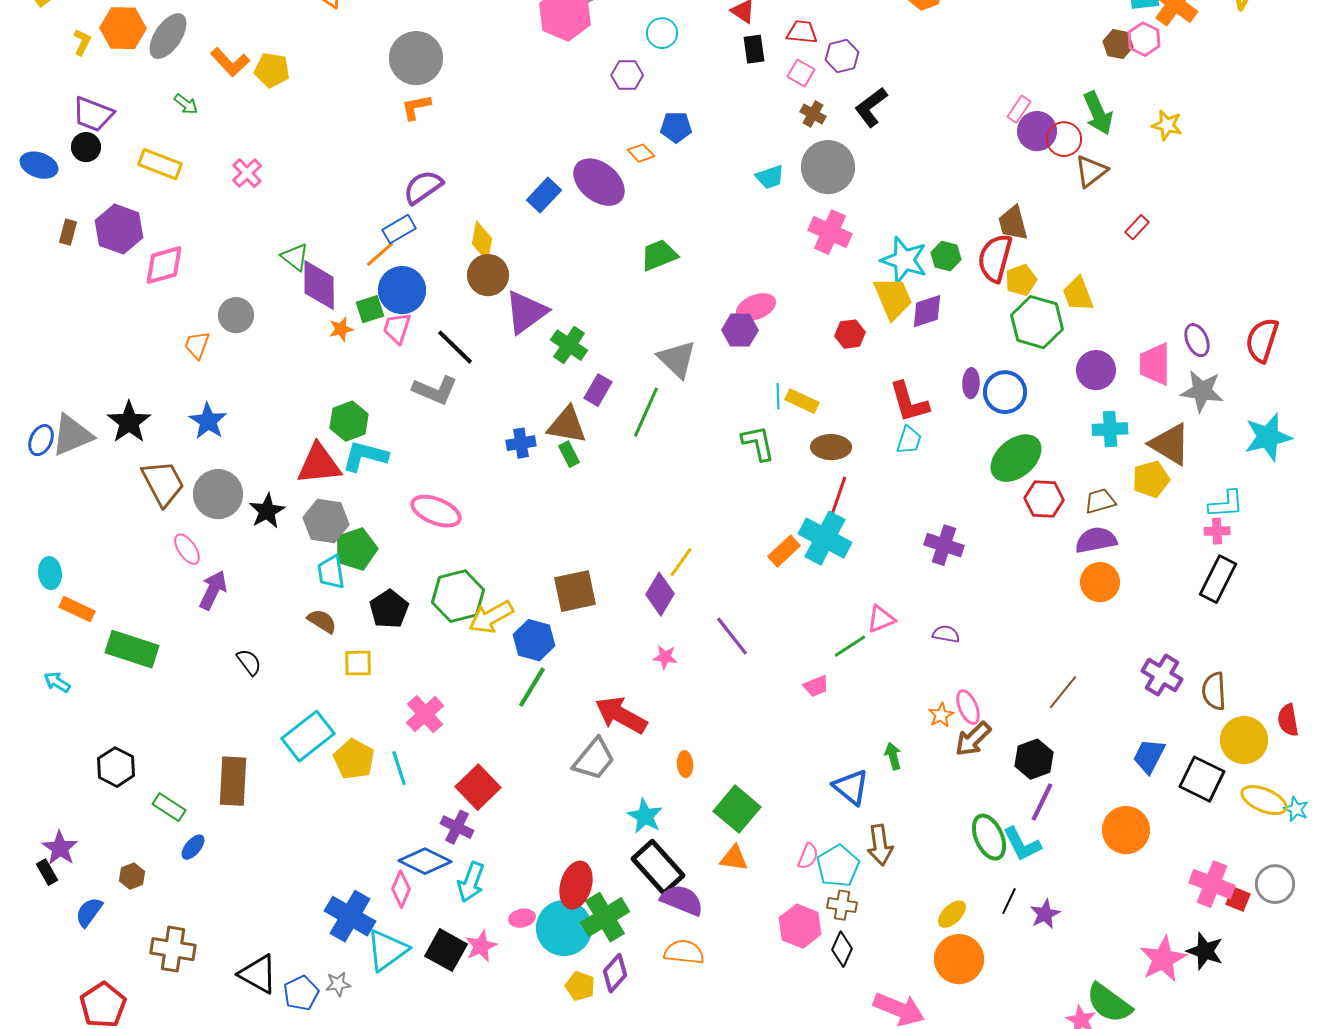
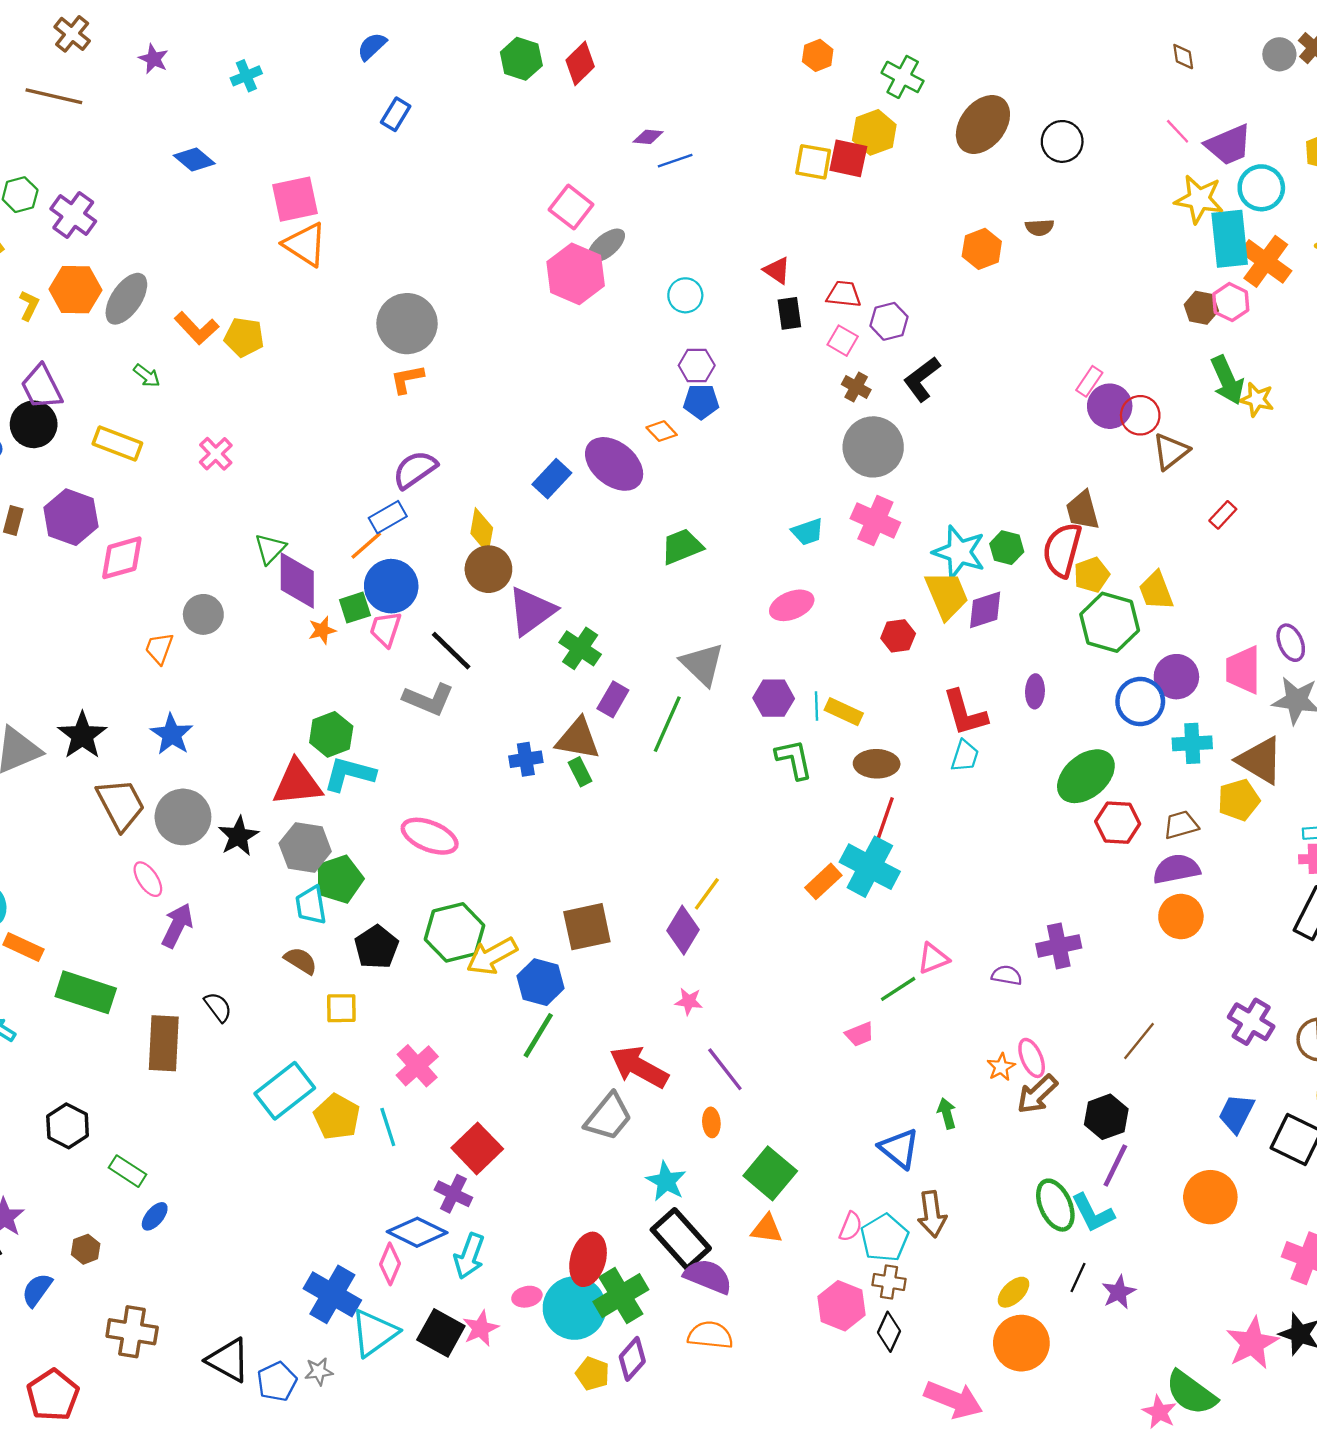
purple hexagon: (627, 75) -> (697, 365), moved
green arrow: (1098, 113) -> (1227, 380), moved
purple trapezoid: (93, 114) -> (42, 387), turned 42
black circle: (86, 147) -> (34, 424), size x1.4
cyan trapezoid: (770, 177) -> (808, 532), moved
green triangle: (295, 257) -> (270, 549), turned 36
purple hexagon: (740, 330) -> (774, 698), moved
blue circle: (1005, 392) -> (1140, 702), moved
purple cross: (944, 545) -> (1059, 946), moved, turned -30
purple line: (732, 636) -> (725, 1069), moved
brown rectangle: (233, 781) -> (164, 1043), moved

